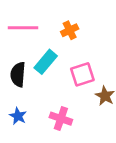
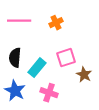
cyan rectangle: (46, 62) -> (37, 68), moved
blue star: (18, 116) -> (15, 91), size x1.5

